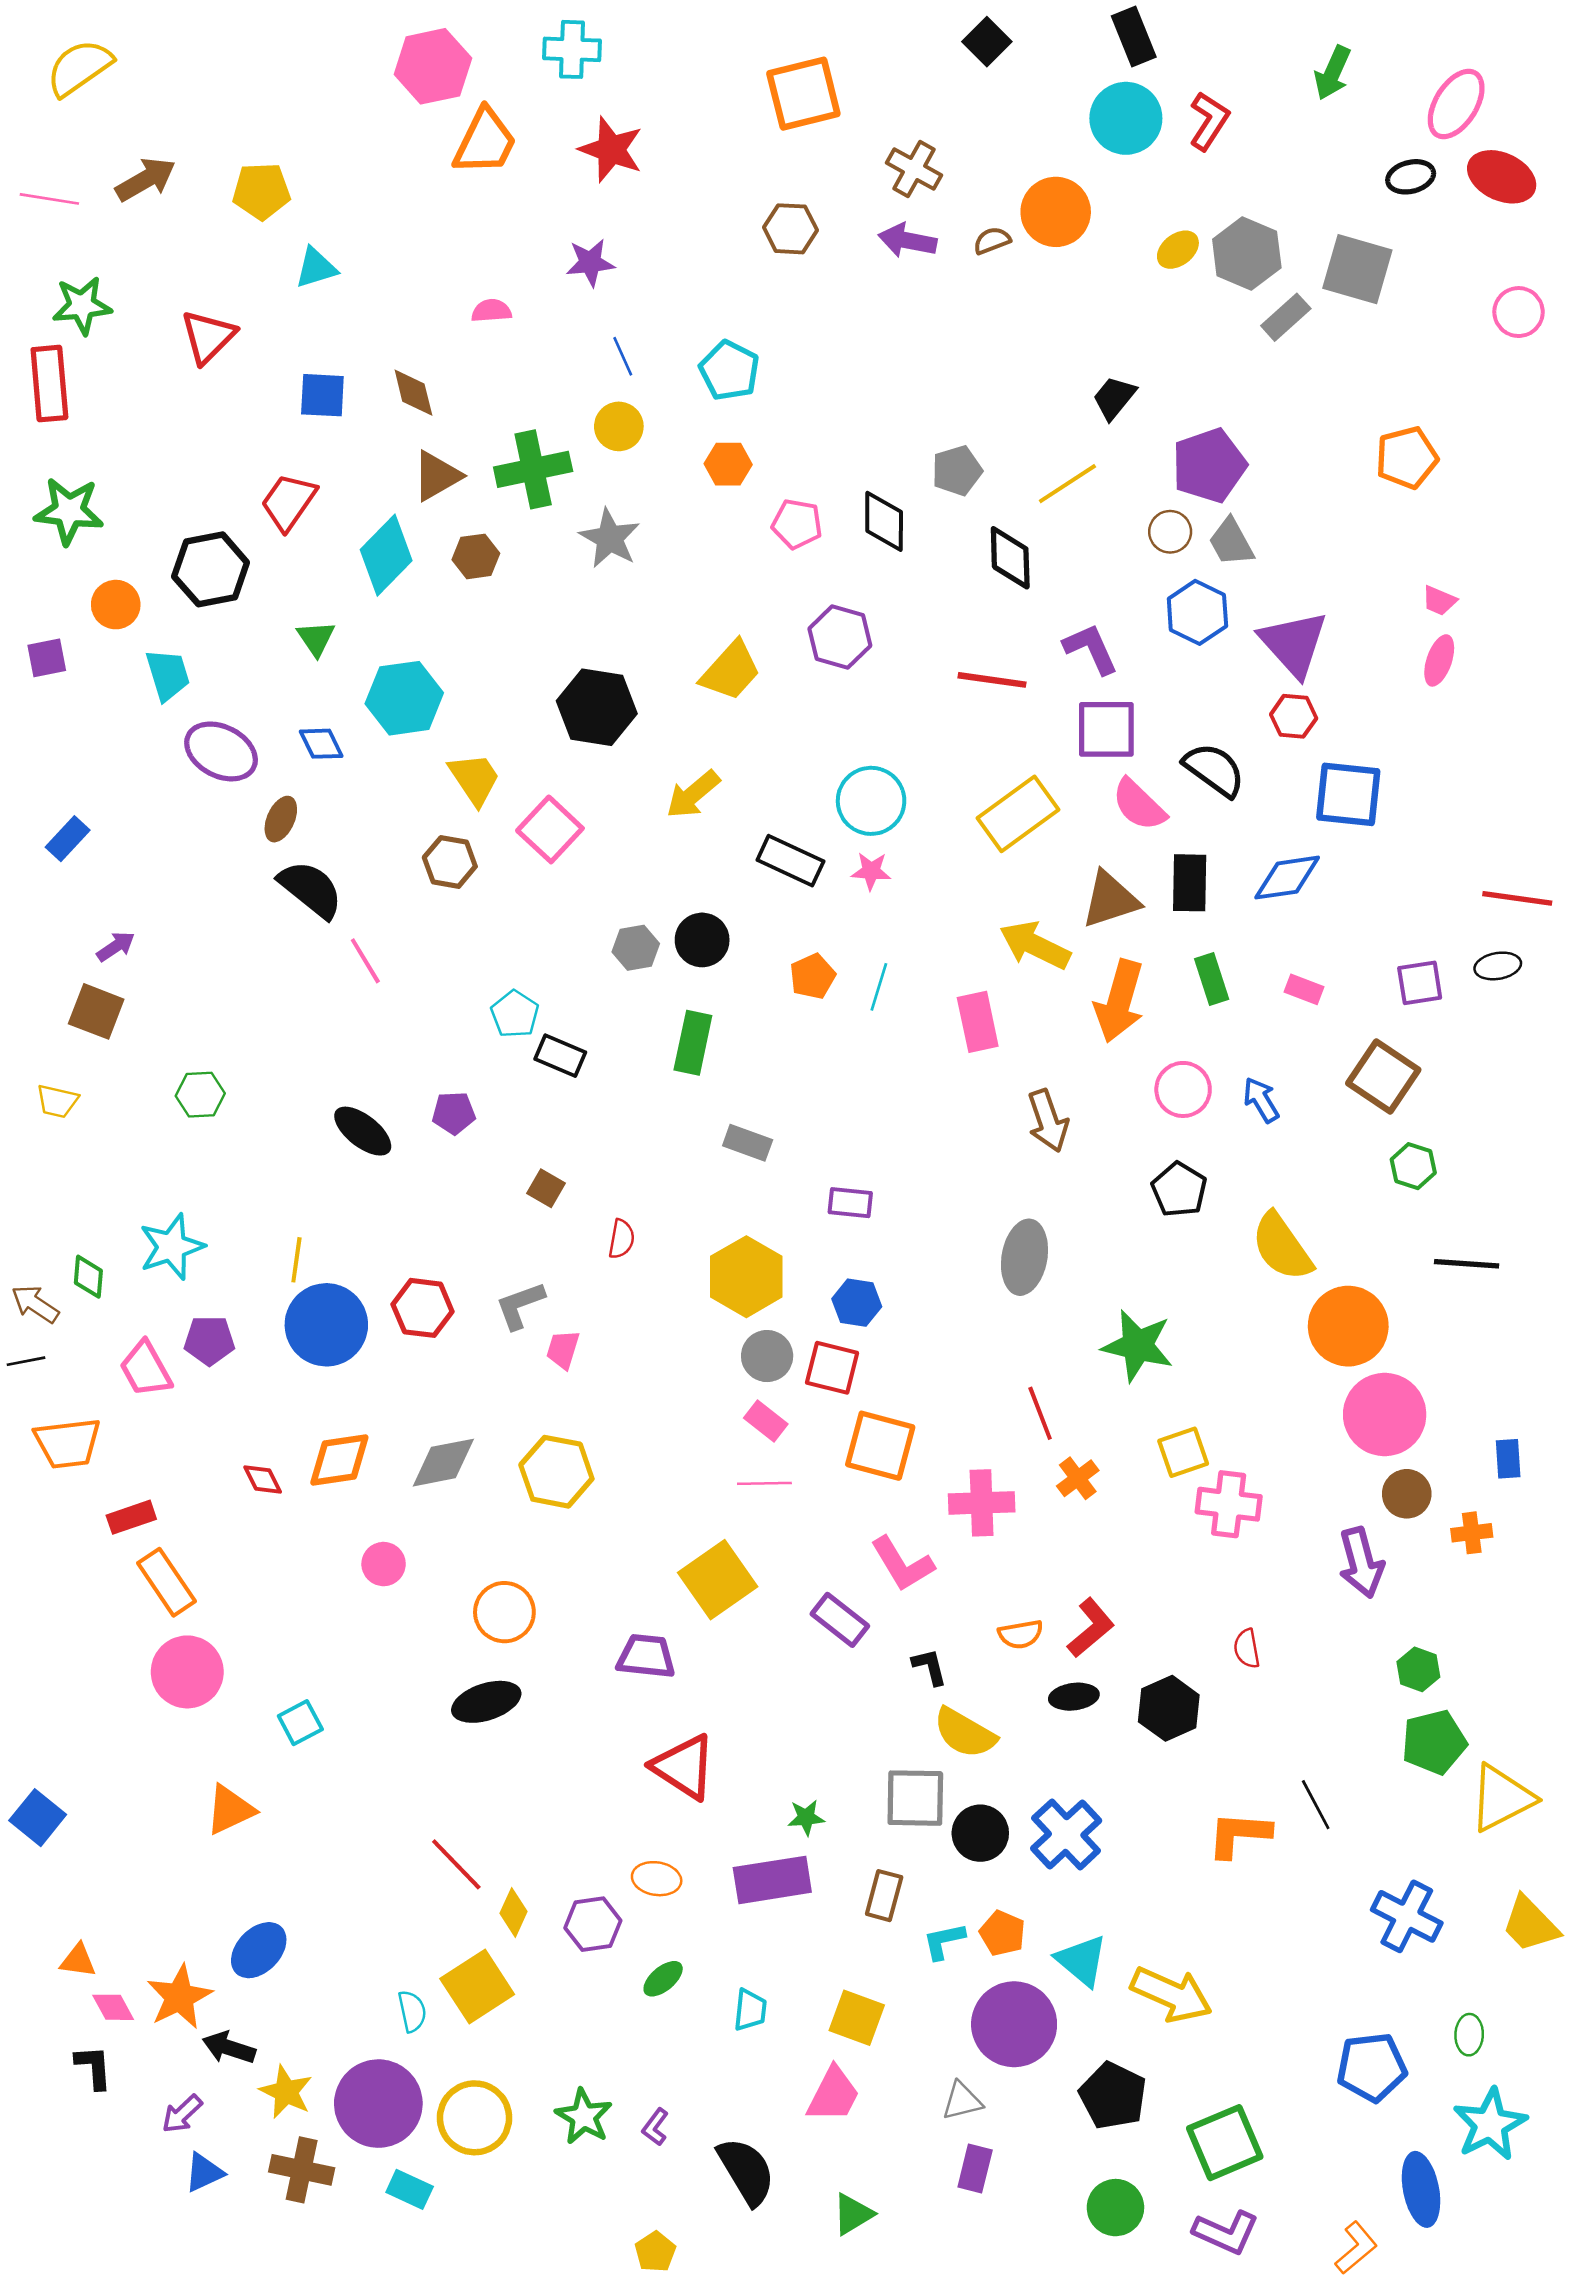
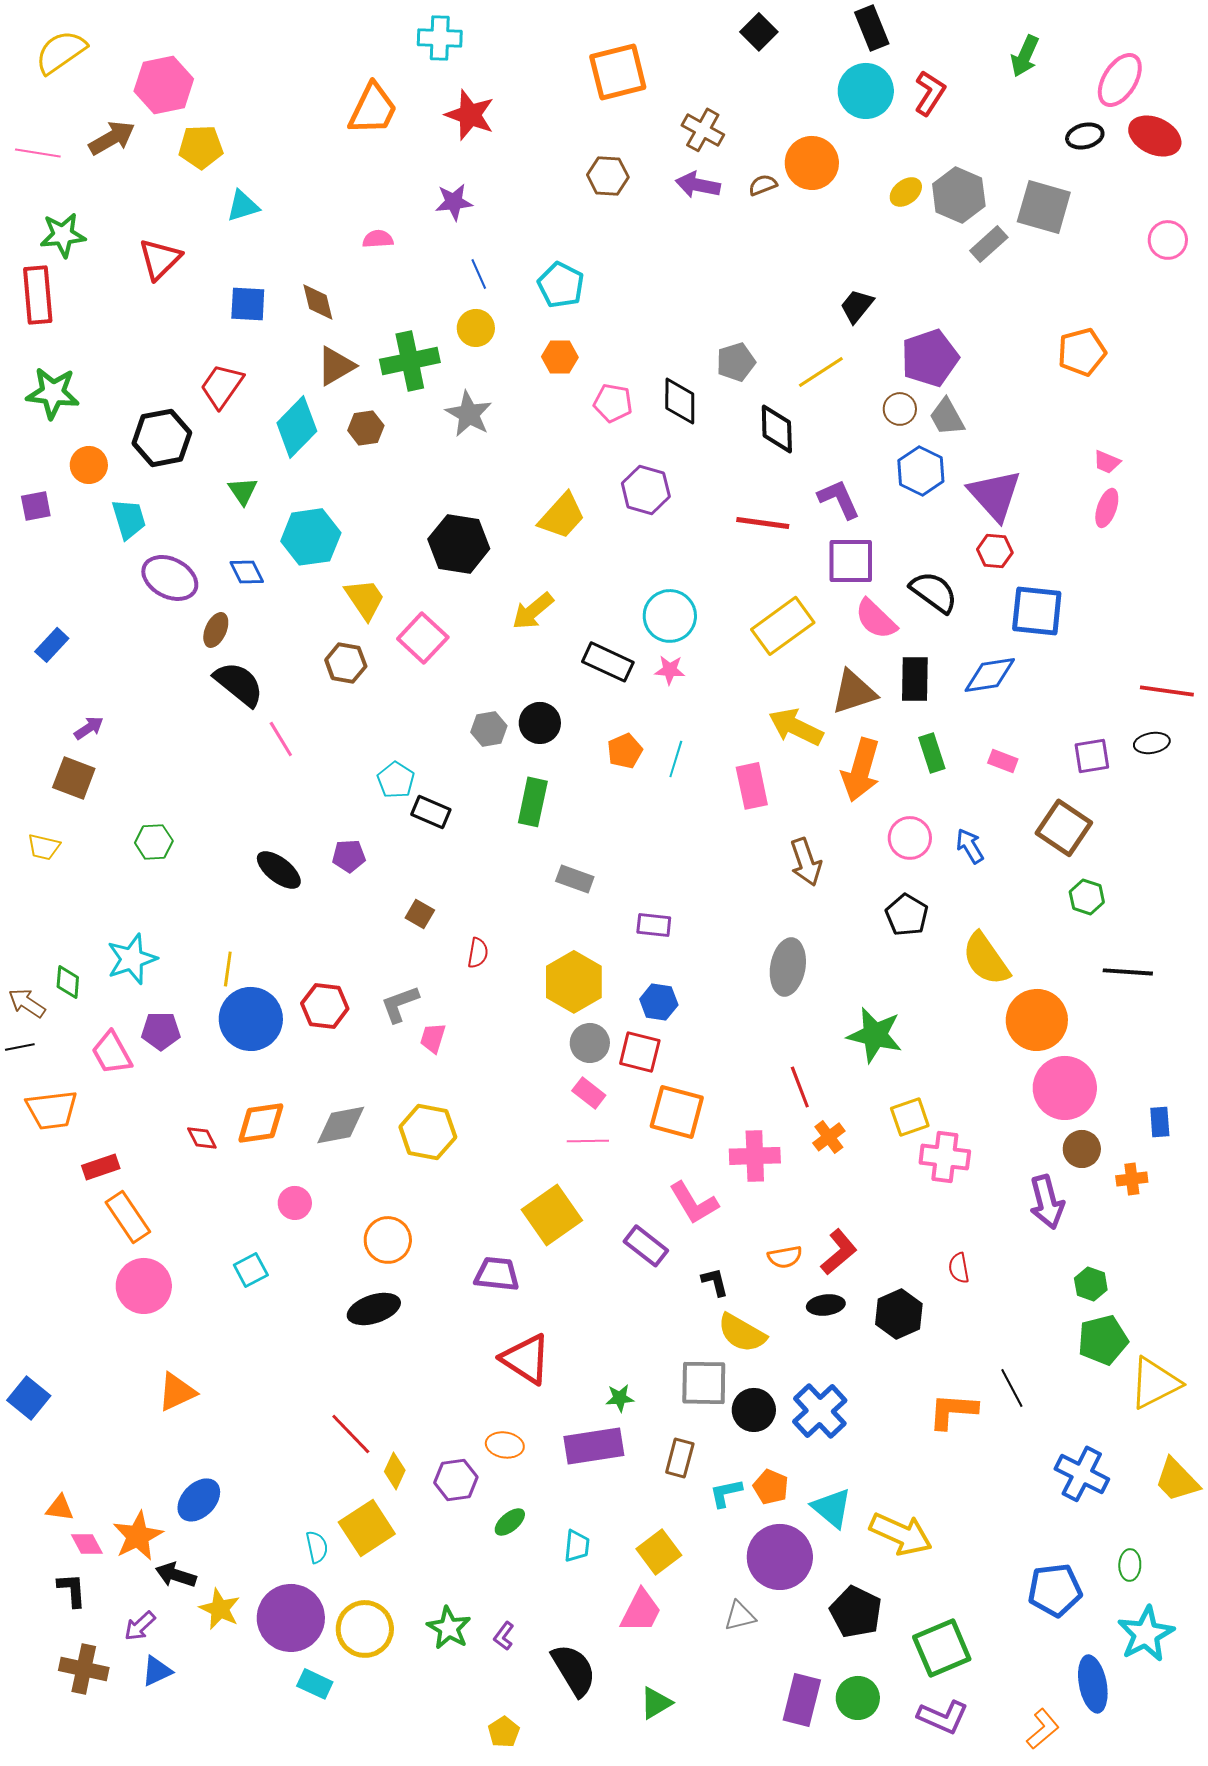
pink hexagon: (433, 66) -> (164, 85), moved
cyan square: (300, 1723) -> (251, 1270), moved
yellow square: (857, 2018) -> (659, 1552), turned 33
purple rectangle: (975, 2169) -> (802, 1700), moved, size x1.4
brown cross: (302, 2170) -> (84, 1669), moved

